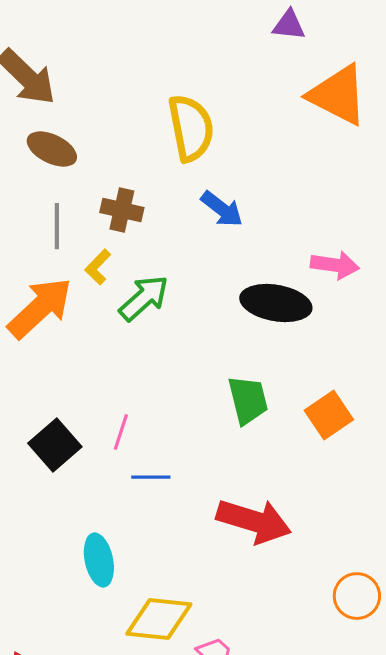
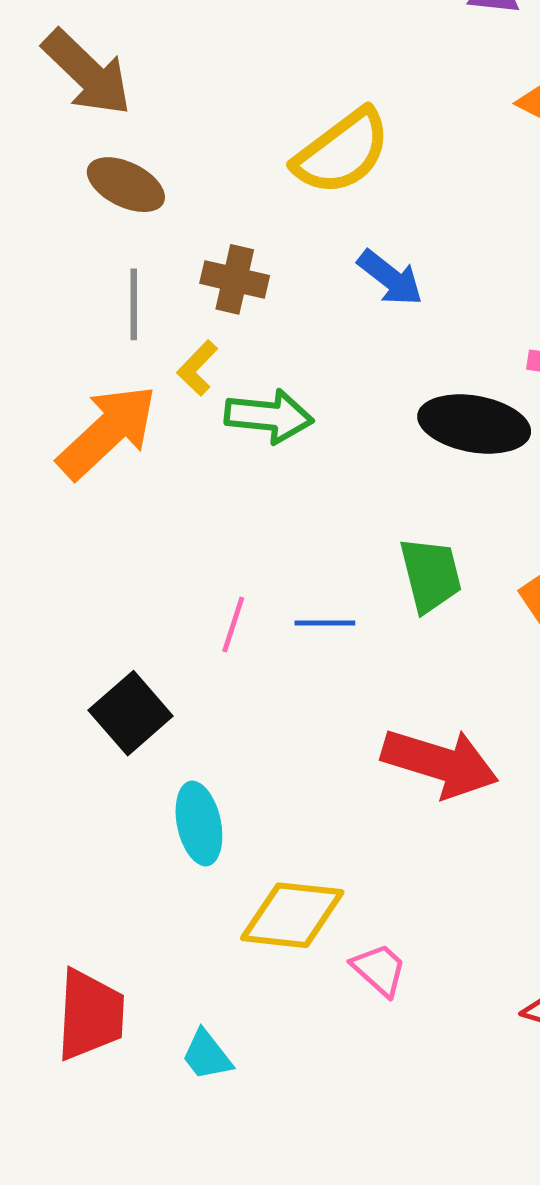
yellow semicircle: (191, 128) -> (342, 152), turned 64
green arrow: (144, 298) -> (269, 416), turned 48
black square: (55, 445) -> (131, 713), moved
blue line: (151, 477) -> (325, 623), moved

